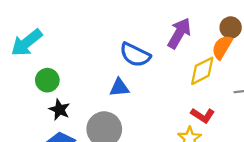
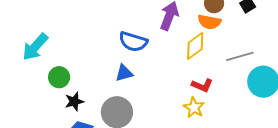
orange semicircle: (222, 47) -> (209, 22), turned -100
black star: (59, 110) -> (74, 101), turned -30

